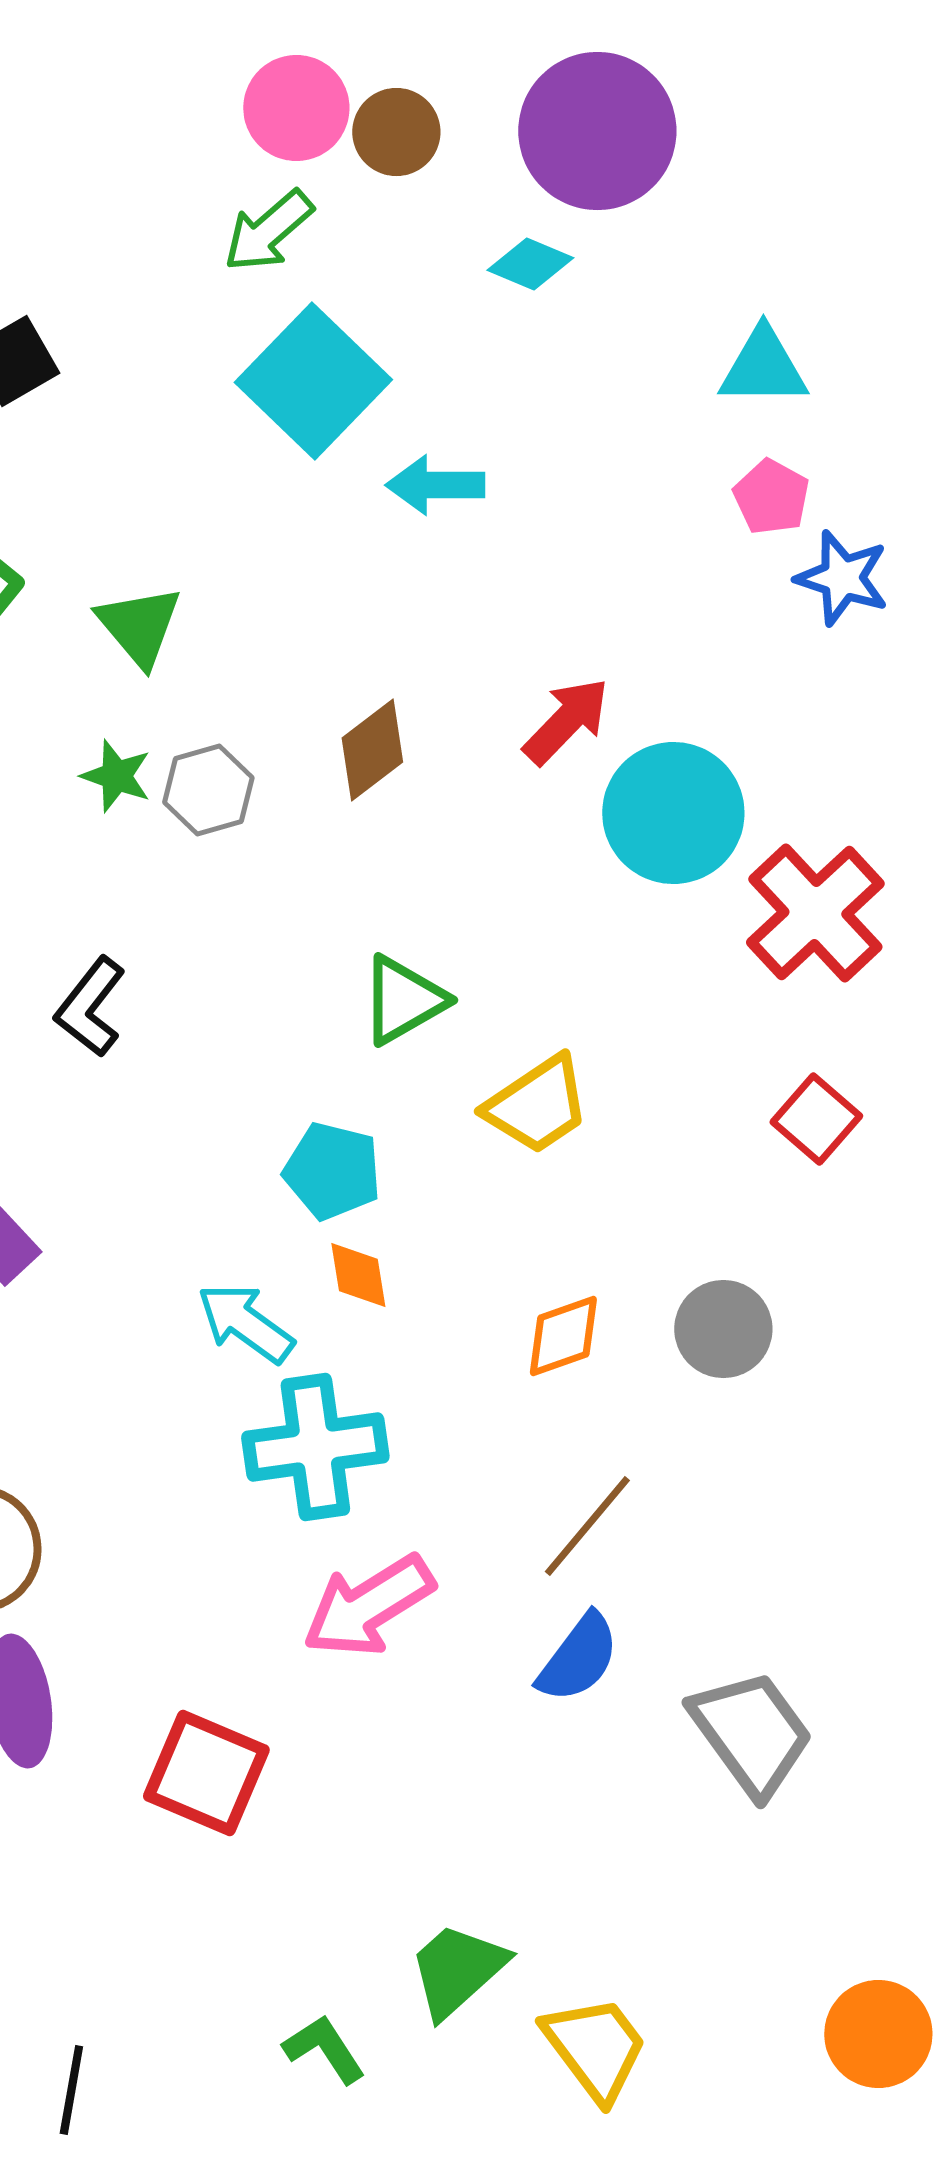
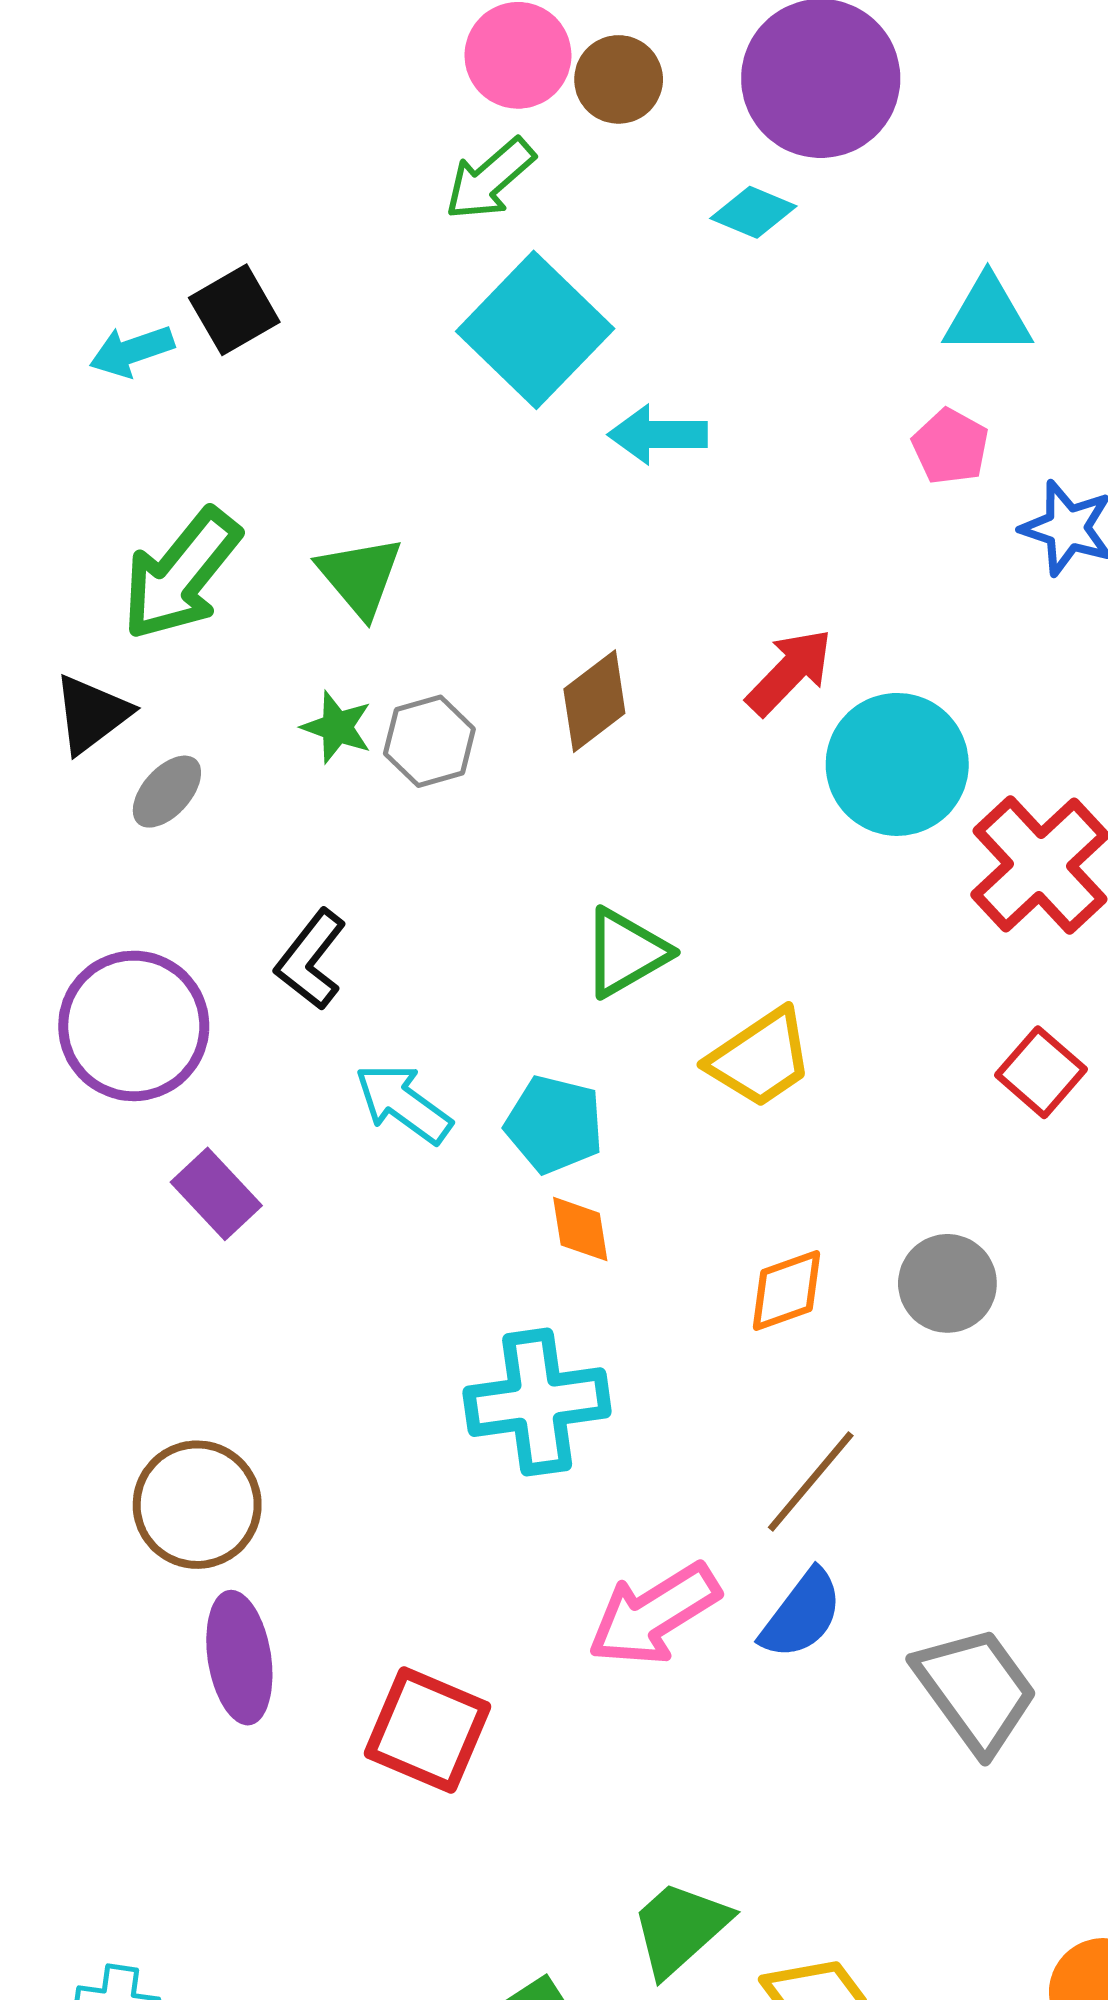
pink pentagon: (771, 497) -> (950, 447), moved
cyan arrow: (245, 1323) -> (403, 1103), moved
pink arrow: (368, 1606) -> (654, 1614), moved

